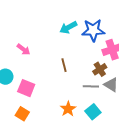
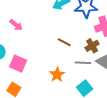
brown line: (64, 65) -> (64, 42), moved, turned -48
orange star: (68, 109) -> (57, 75), moved

